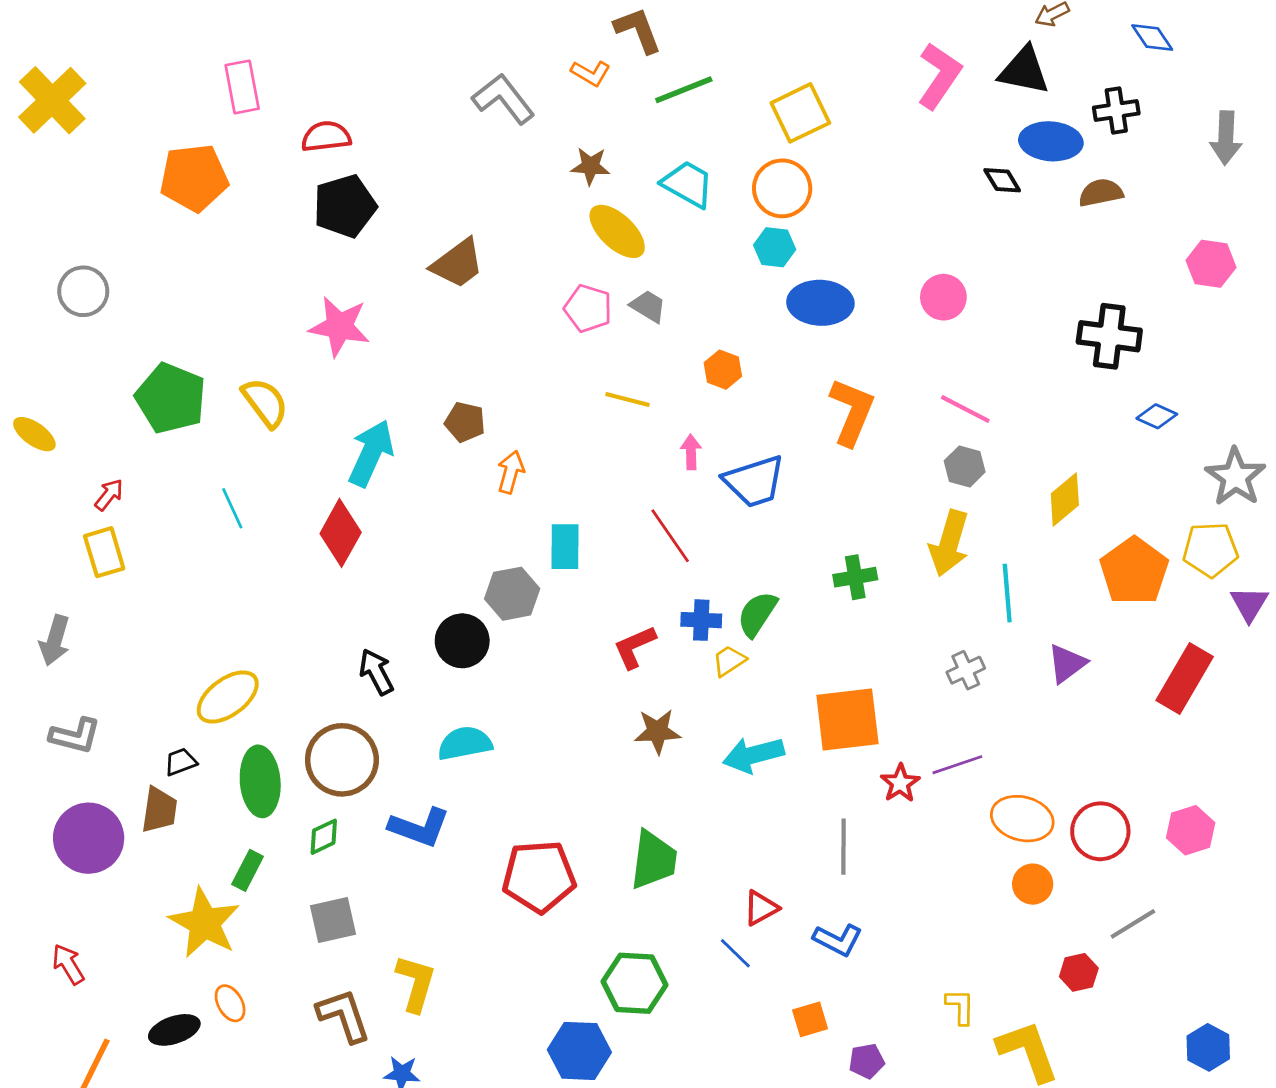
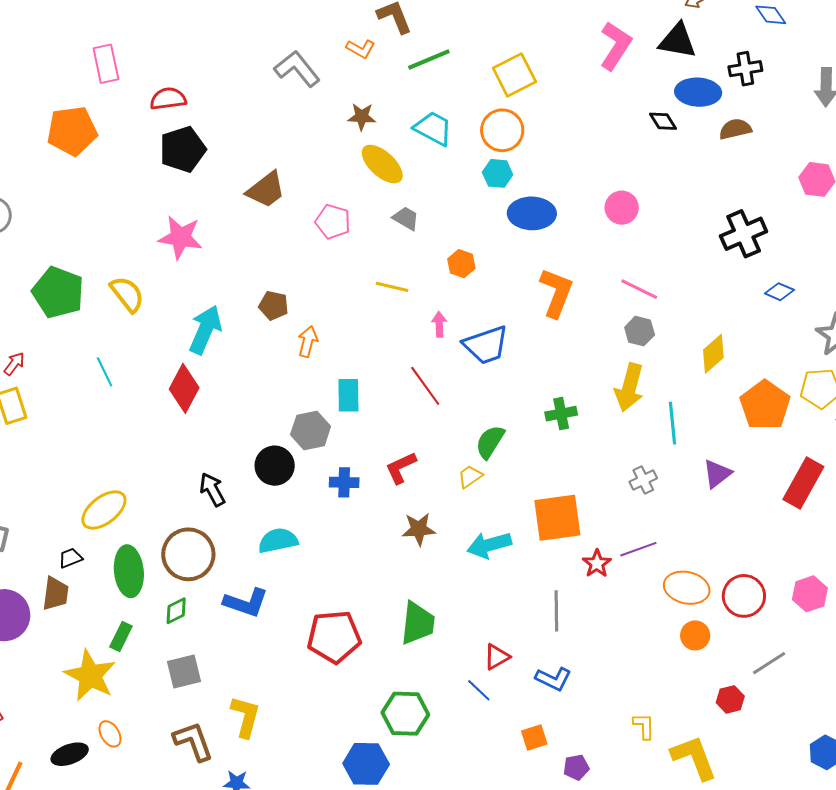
pink pentagon: (588, 308) -> (333, 222), moved
black cross: (1109, 336) -> (744, 234), turned -30
blue cross: (701, 620) -> (344, 482), moved

